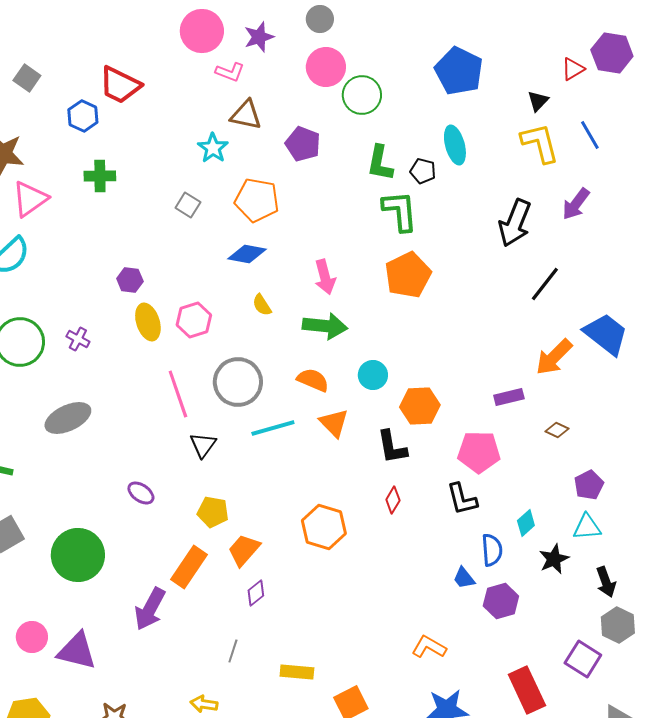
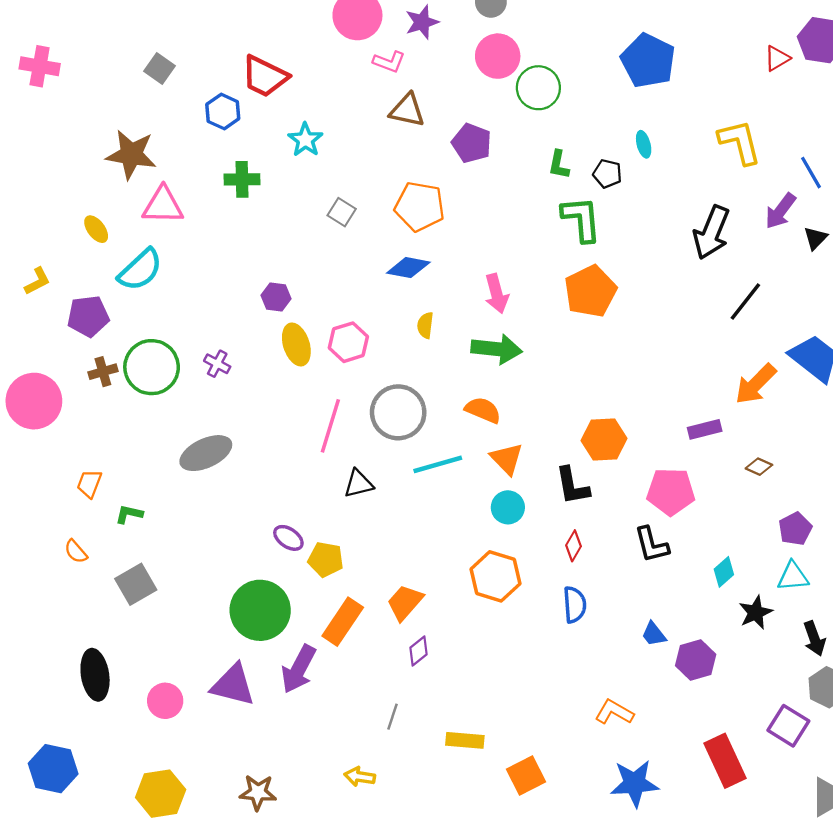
black triangle: (538, 101) -> (816, 238), moved
blue line: (590, 135) -> (811, 173), moved
cyan ellipse: (455, 145) -> (644, 144), size x0.6
cyan star: (213, 148) -> (305, 140), moved
green L-shape: (380, 163) -> (559, 165), size x0.7
pink triangle: (30, 199) -> (163, 205), turned 36
yellow semicircle: (262, 305) -> (425, 325), turned 40
cyan circle: (373, 375) -> (508, 507), moved
pink line: (178, 394) -> (330, 426), turned 36
black triangle: (203, 445) -> (359, 484), turned 40
yellow pentagon: (213, 512) -> (326, 559), moved
blue semicircle: (492, 550) -> (575, 605), moved
green circle: (78, 555) -> (260, 610), moved
purple triangle: (77, 651) -> (233, 685), moved

